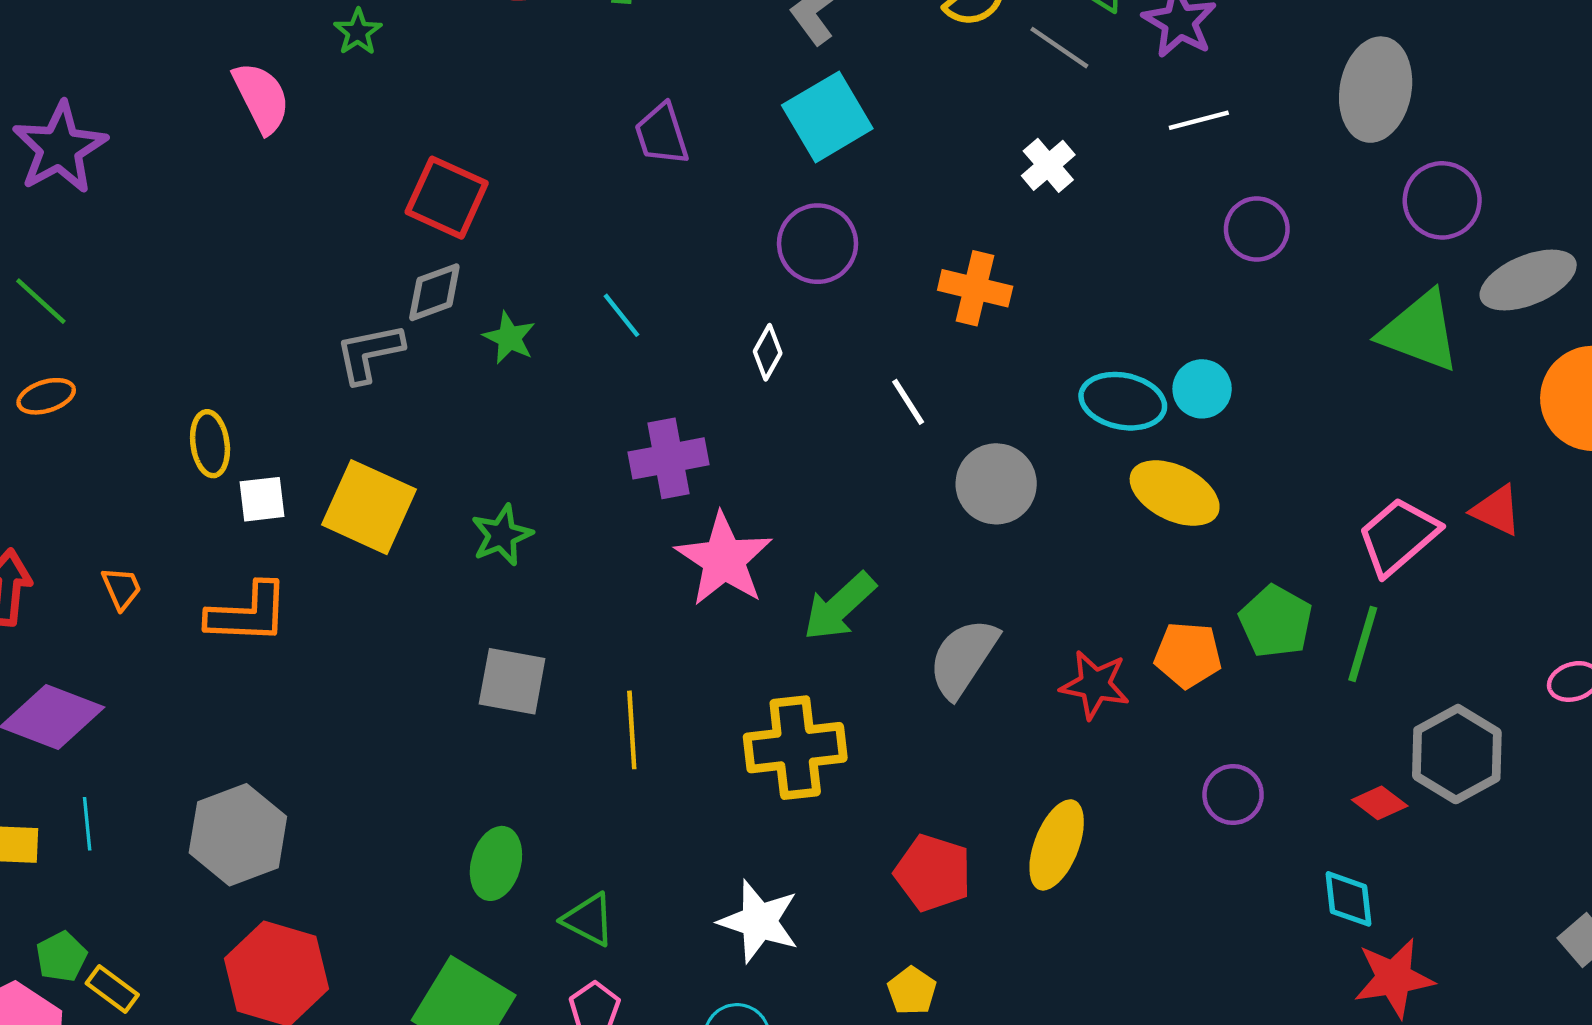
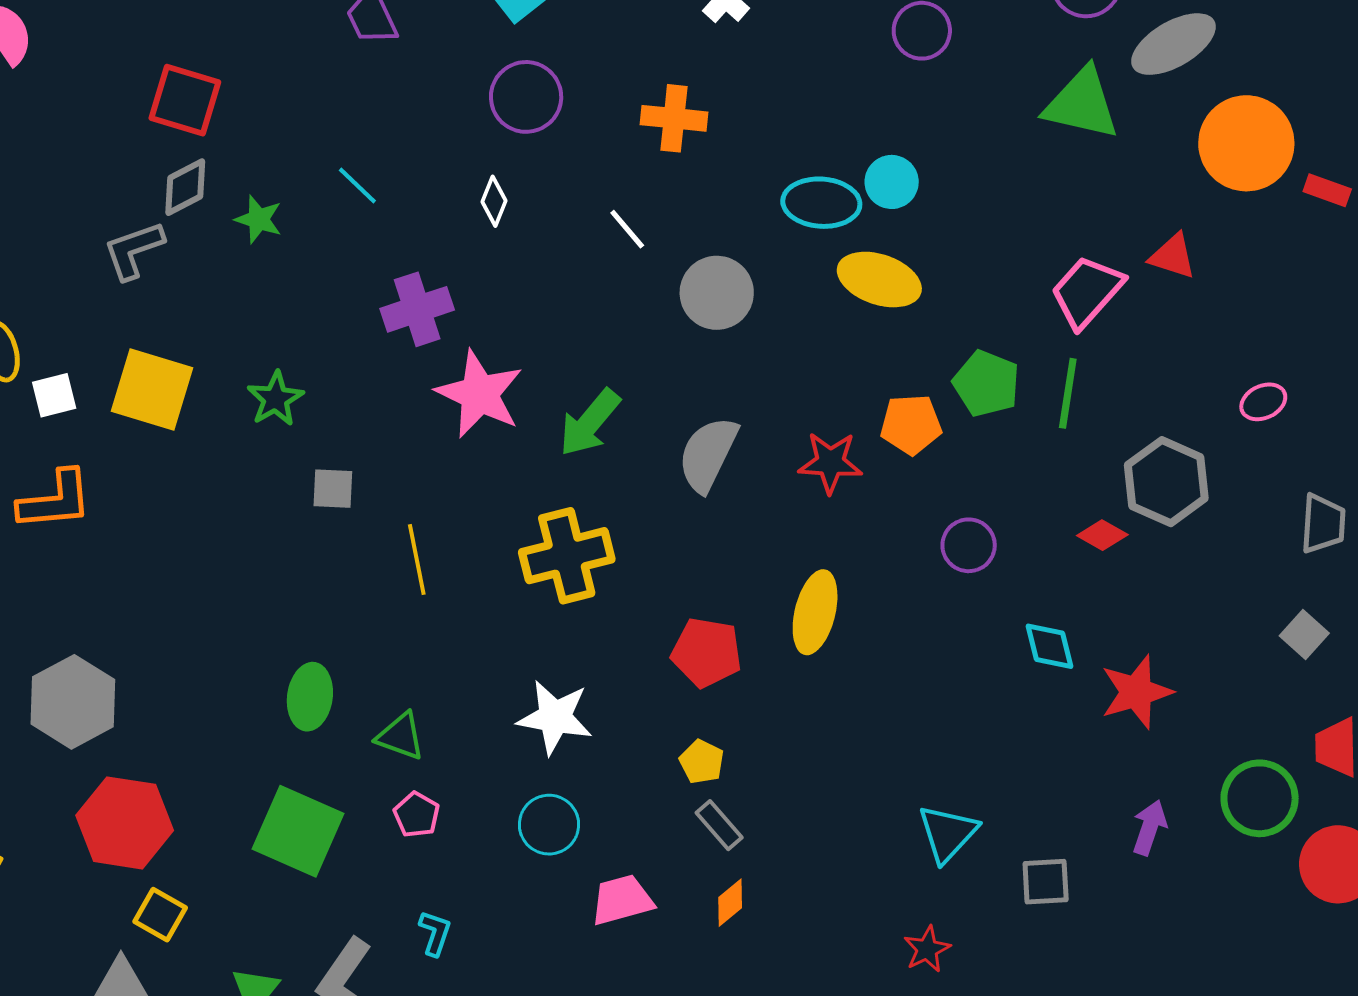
gray square: (512, 681) -> (333, 489), moved, size x0.7
cyan diamond: (1349, 899) -> (1050, 646), moved

